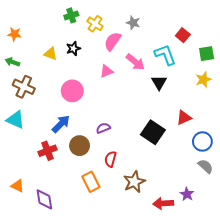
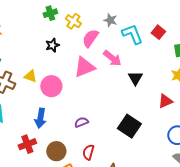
yellow triangle: (51, 54) -> (30, 76), moved
cyan L-shape: (165, 55) -> (132, 34), moved
pink triangle: (106, 71) -> (84, 67), size x1.6
red triangle: (184, 118) -> (165, 101), moved
blue arrow: (61, 124) -> (40, 118), turned 144
brown circle: (80, 146) -> (56, 151), moved

